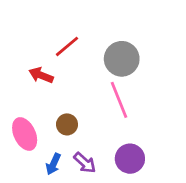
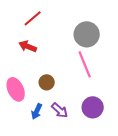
red line: (67, 46) -> (33, 18), moved

